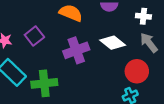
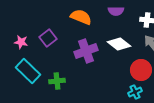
green cross: (44, 83) -> (57, 81), size x0.7

